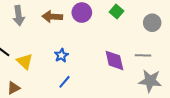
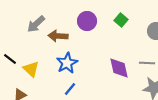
gray arrow: (19, 16) -> (36, 24), moved, turned 54
brown arrow: (52, 17) -> (58, 36), moved
blue star: (61, 55) -> (67, 63), size x1.5

